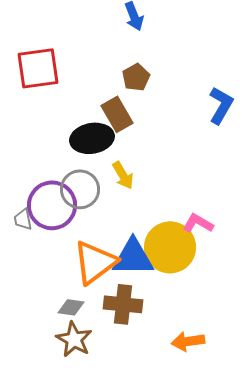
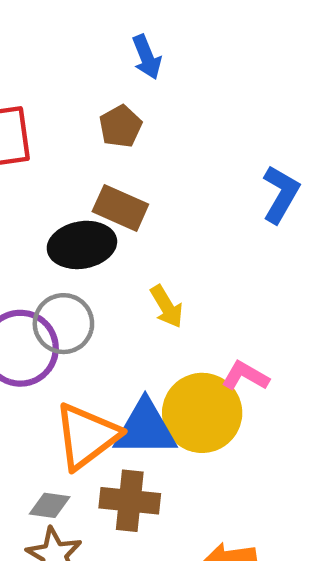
brown pentagon: (136, 77) -> (120, 126), moved
brown rectangle: (117, 114) -> (120, 208), turned -36
yellow arrow: (123, 175) -> (167, 307), moved

